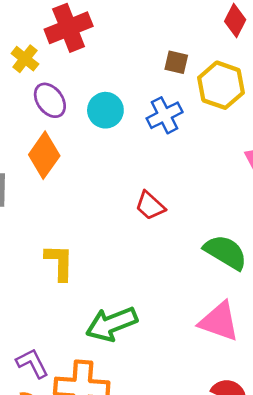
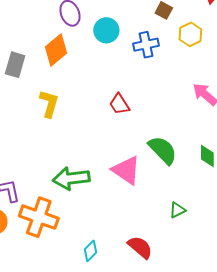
yellow hexagon: (221, 85) -> (190, 34), size x0.7
yellow L-shape: (59, 262) -> (49, 104), moved
pink triangle: (219, 321) -> (126, 170), moved

